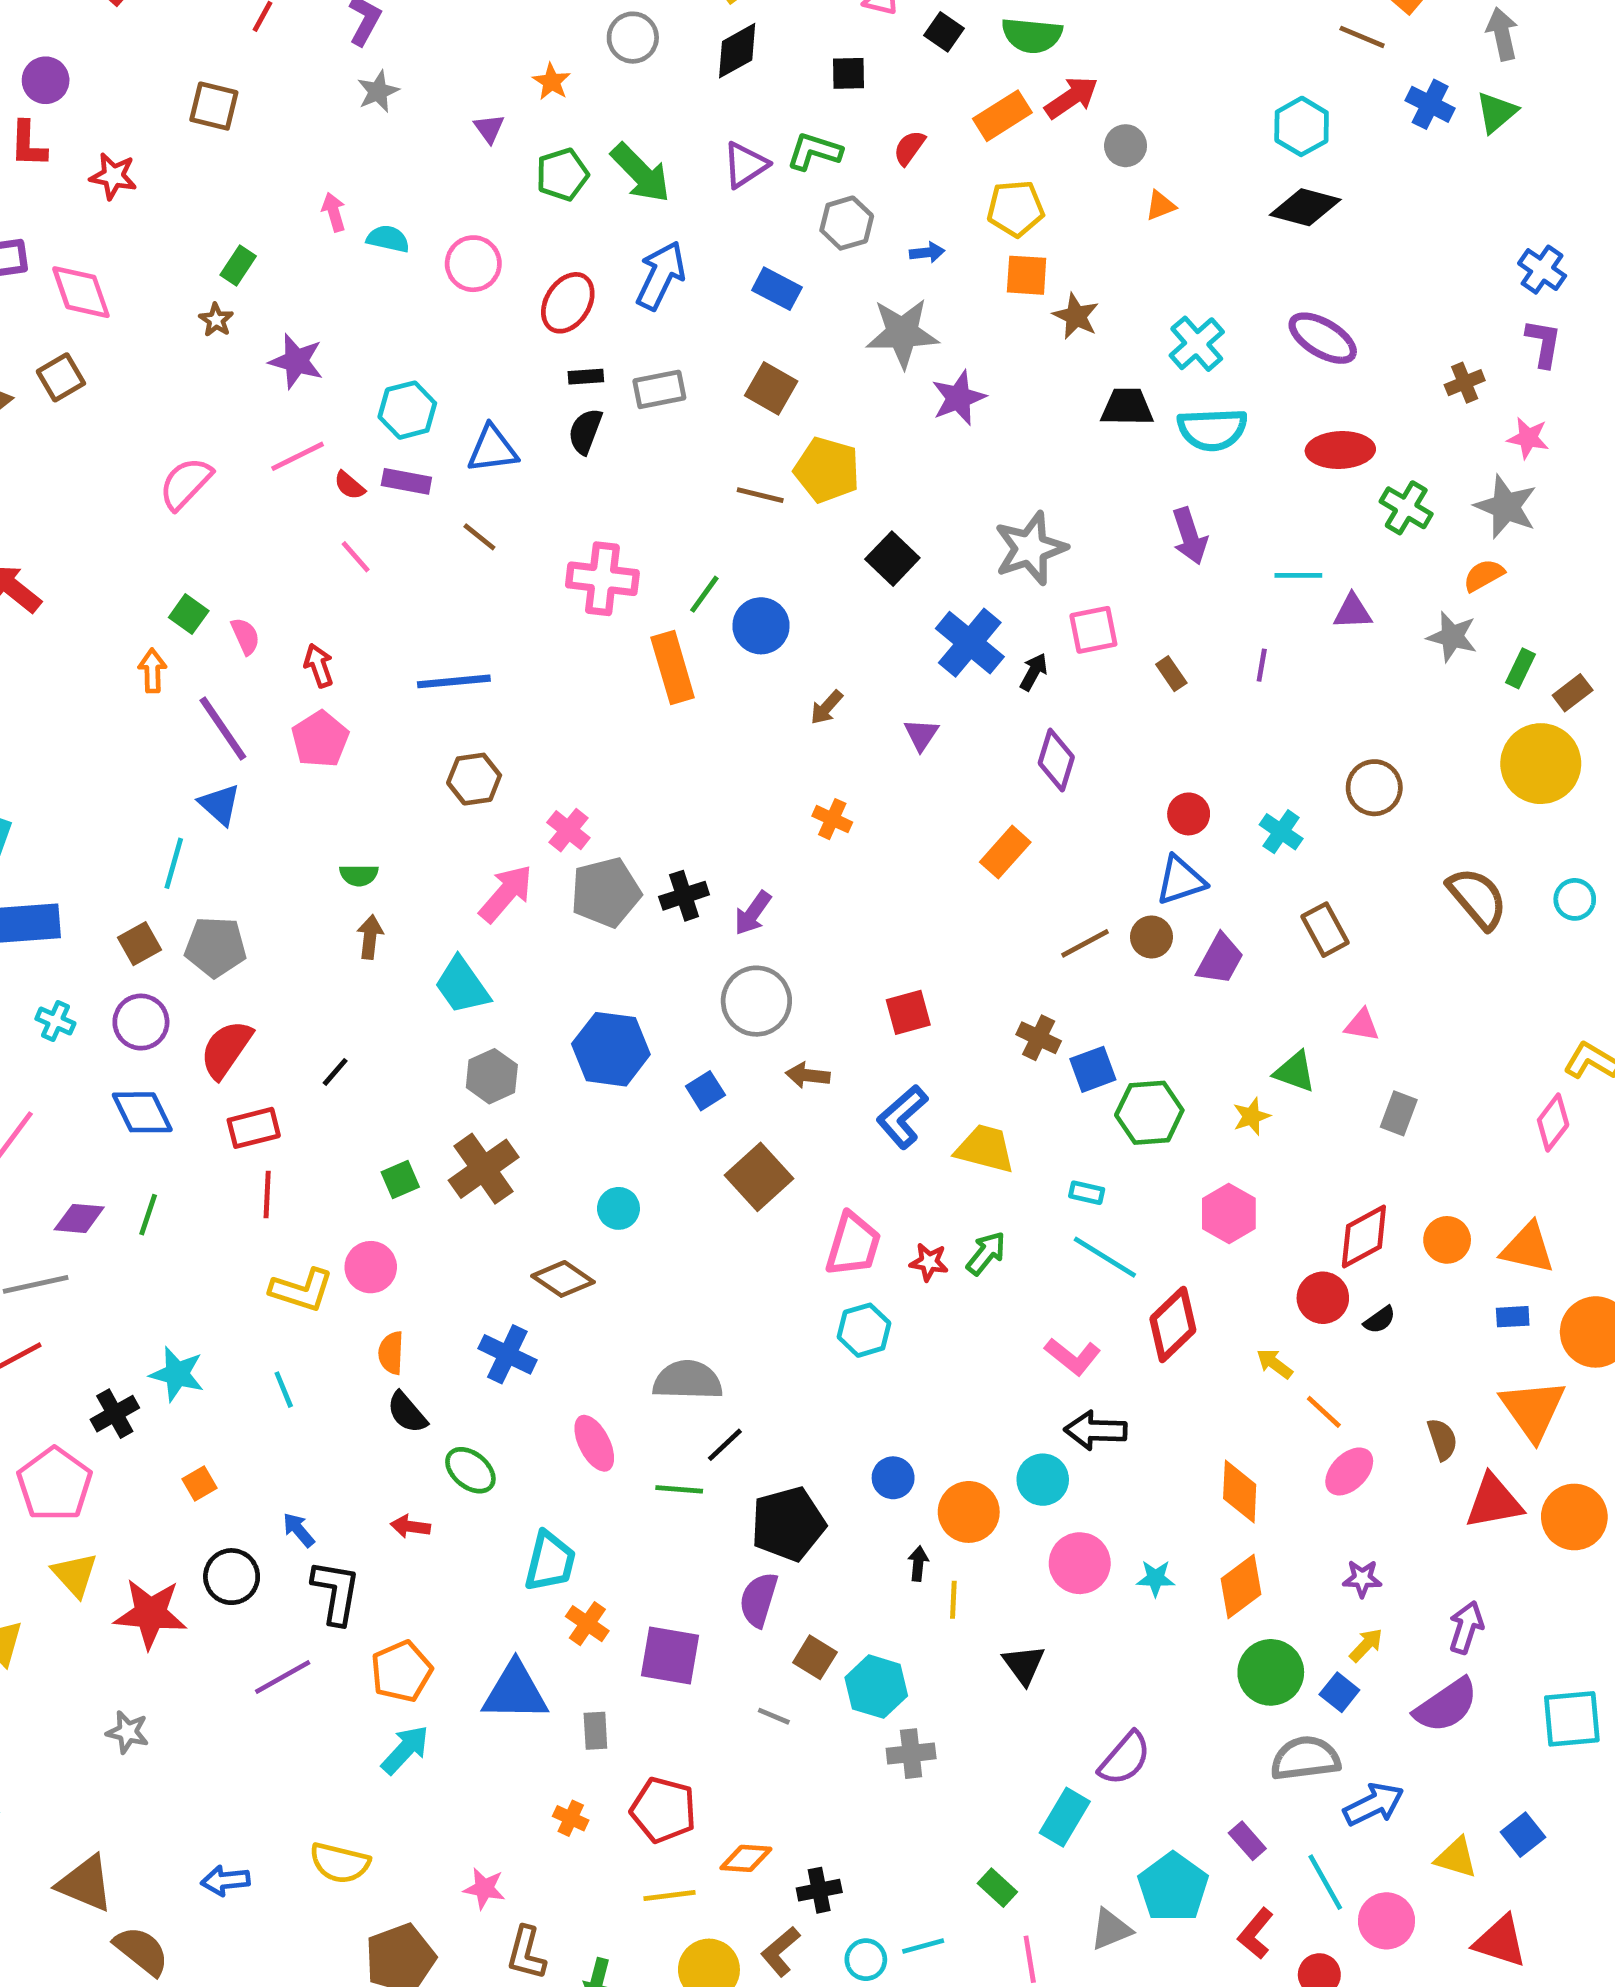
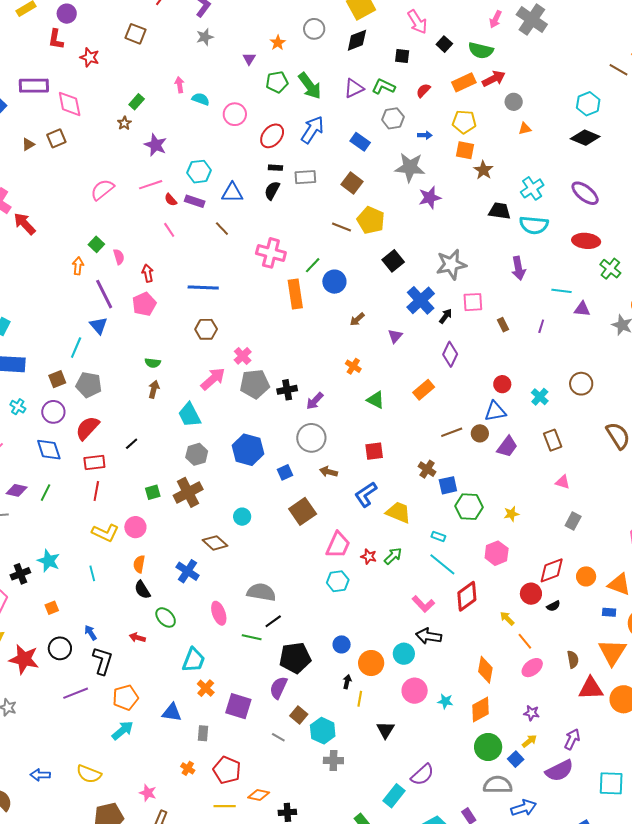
green triangle: (1295, 1072) -> (376, 400), moved
blue triangle: (515, 1692) -> (172, 712), size x0.7

